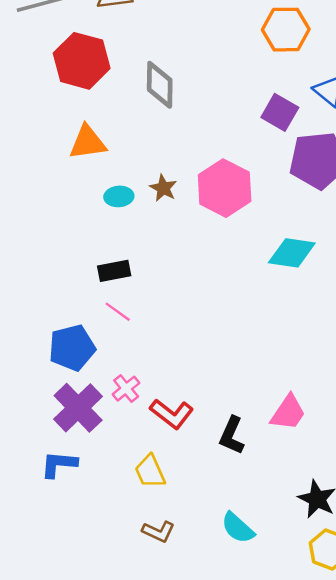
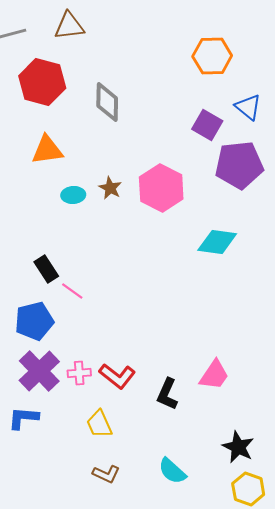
black rectangle: (114, 271) -> (46, 269), moved, turned 68
pink cross: (126, 389) -> (79, 373), moved, turned 35

